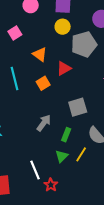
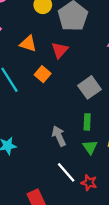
gray arrow: (44, 123) -> (59, 136), moved, turned -42

